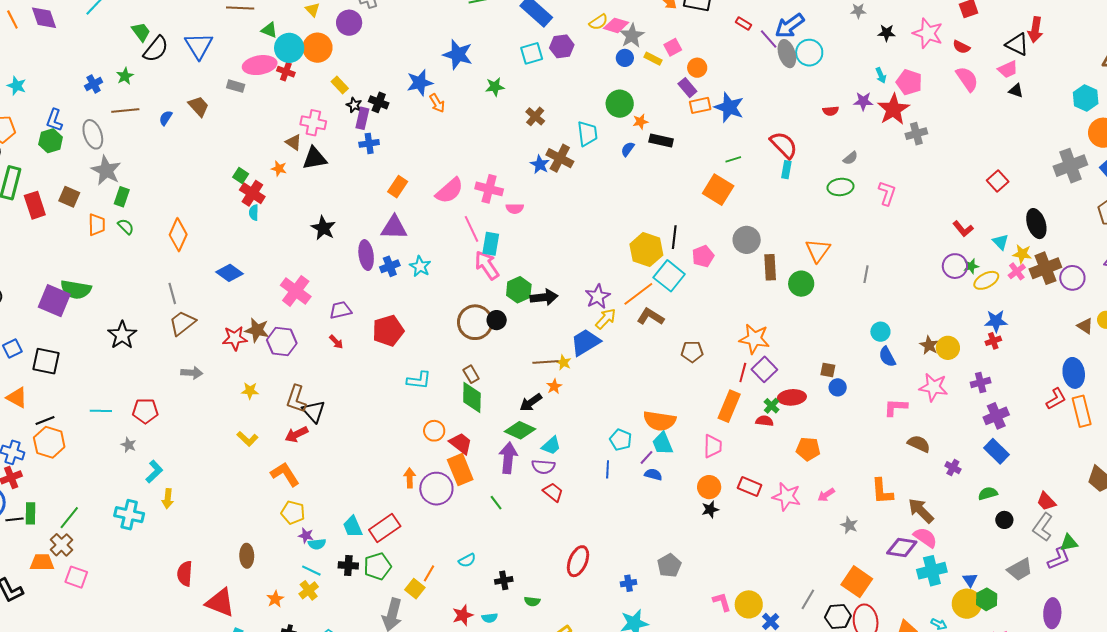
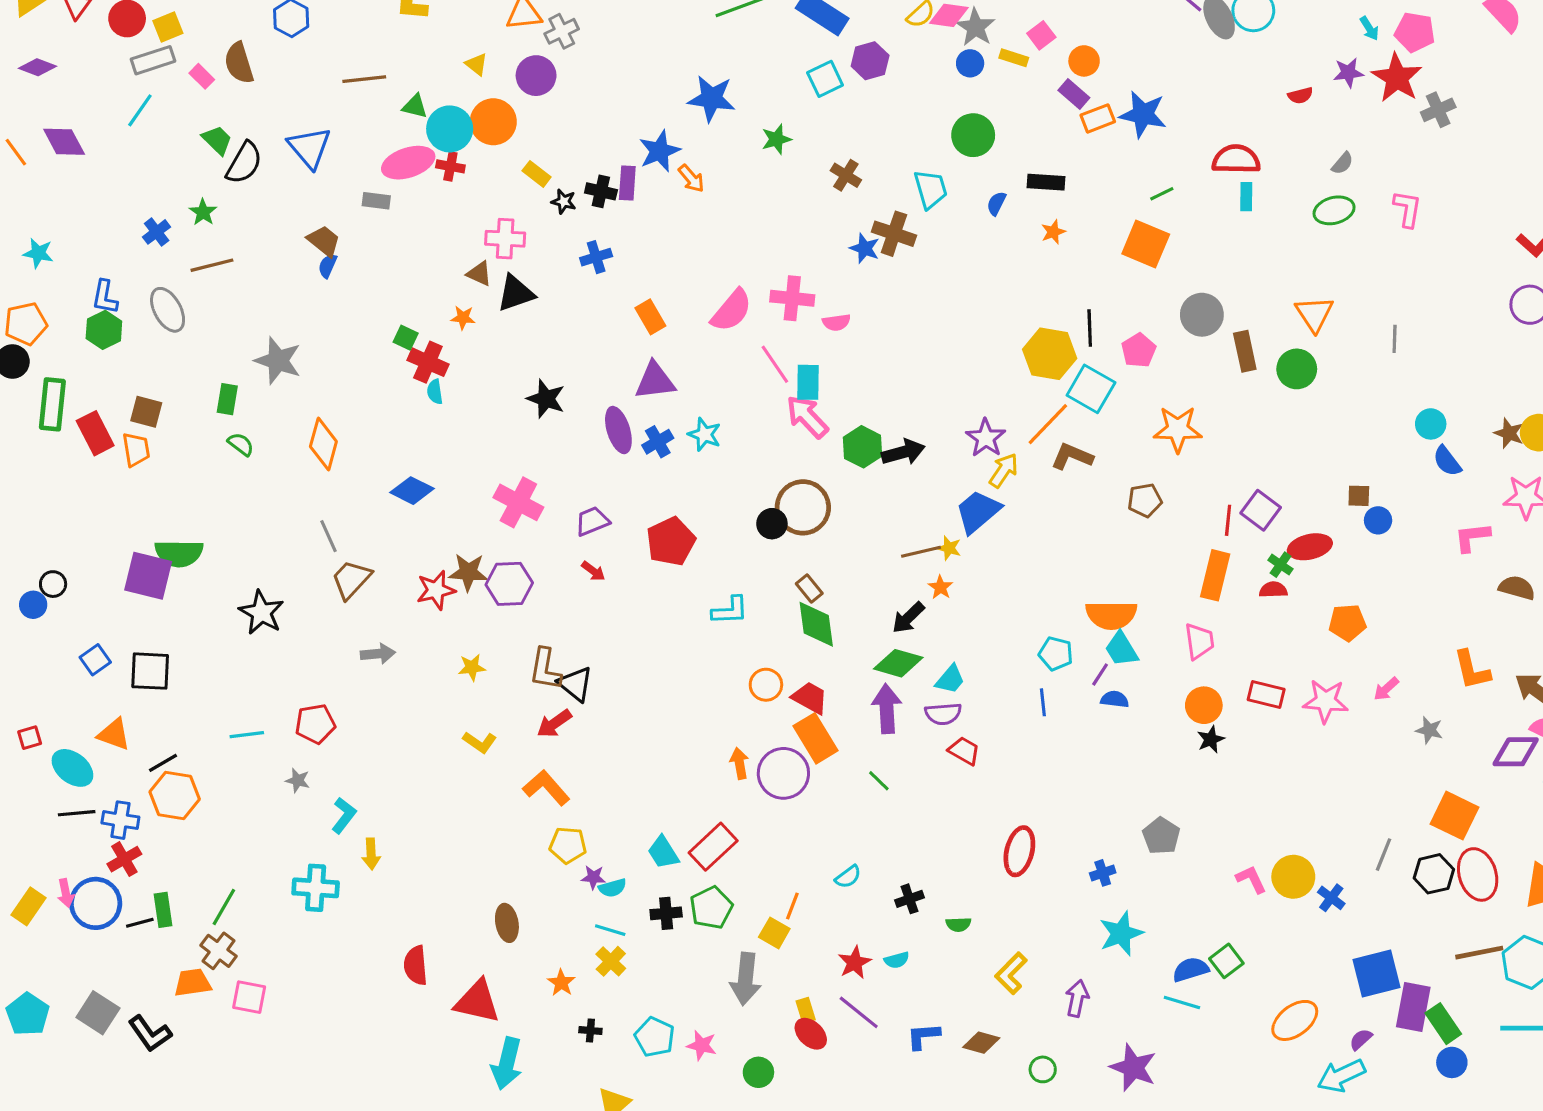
blue semicircle: (166, 118) -> (328, 266), moved
purple rectangle: (362, 118) -> (627, 183), moved
orange star: (640, 122) -> (1053, 232), moved
red semicircle: (784, 145) -> (1236, 159), turned -36
gray star: (106, 170) -> (278, 361), moved
orange rectangle: (398, 187) -> (650, 317), turned -55
orange trapezoid: (97, 225) -> (136, 450), moved
black circle: (497, 320) -> (772, 524), moved
orange star: (754, 339) -> (1178, 429), moved

